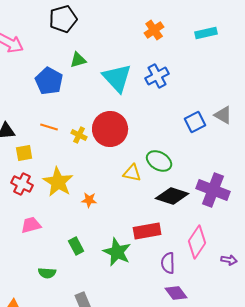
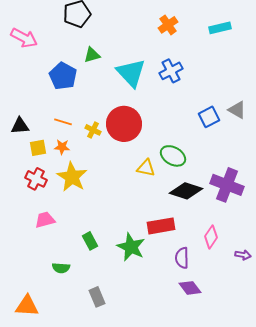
orange star: (89, 200) -> (62, 147), moved
pink diamond: (197, 242) -> (211, 237), size x0.7

